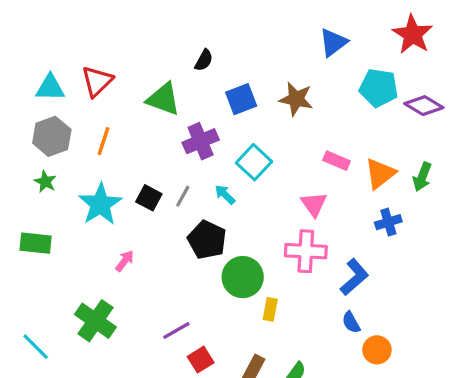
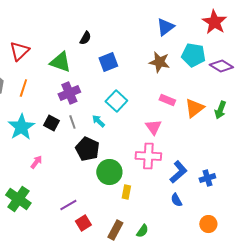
brown star: (296, 99) -> (159, 62), moved
purple cross: (201, 141) -> (69, 93), moved
gray line: (183, 196) -> (72, 122), turned -48
blue cross: (388, 222) -> (207, 178), moved
orange circle: (377, 350) -> (208, 224), moved

